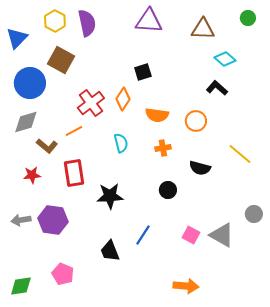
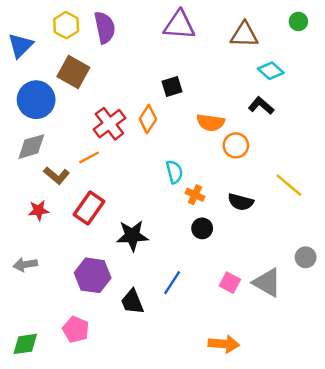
orange semicircle: (157, 115) -> (211, 123), moved
cyan semicircle: (121, 143) -> (174, 172), moved
orange cross: (163, 148) -> (195, 195), moved, turned 35
red rectangle: (74, 173) -> (89, 208), turned 44
purple hexagon: (53, 220) -> (93, 275), moved

